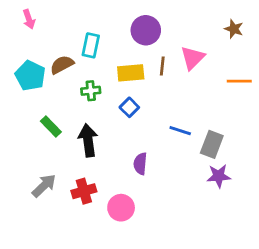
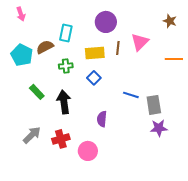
gray rectangle: (212, 144) -> (154, 105), turned -30

